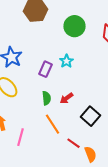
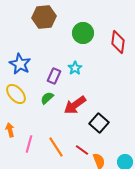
green semicircle: (46, 98) -> (47, 98), moved, turned -128
red arrow: (66, 98) -> (75, 105), size x1.6
orange line: (52, 124) -> (56, 147), moved

